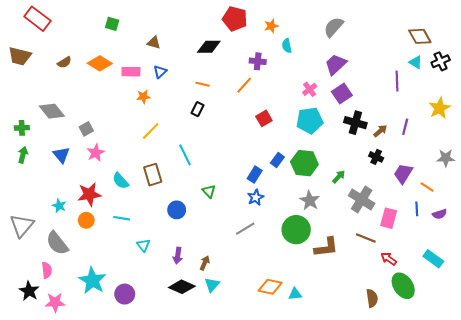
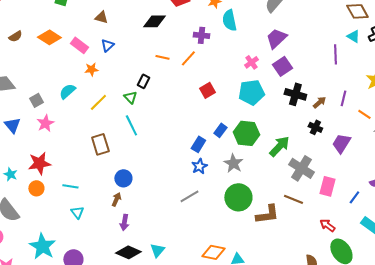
cyan semicircle: (287, 46) -> (229, 20), size x1.5
pink rectangle: (131, 72) -> (79, 45), turned 36
orange line: (203, 84) -> (162, 57), moved
green arrow: (339, 177) -> (279, 146), size x1.6
cyan semicircle: (121, 181) -> (67, 91), moved, turned 90
orange line: (427, 187) -> (364, 114), moved
green triangle: (209, 191) -> (130, 97), moved
gray star: (310, 201) -> (233, 163), moved
blue line: (417, 209) -> (354, 197), moved, turned 40
brown line: (366, 238) -> (293, 199), moved
cyan triangle: (143, 245) -> (77, 212), moved
brown arrow: (205, 263) -> (116, 199), moved

